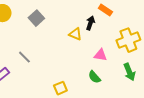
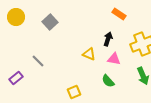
black arrow: (90, 23) -> (108, 39), moved
yellow triangle: (75, 34) -> (89, 54), moved

